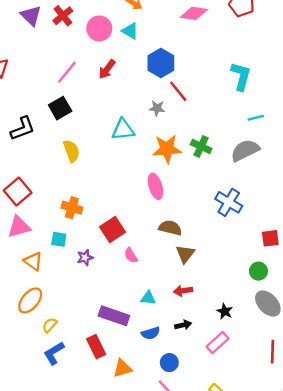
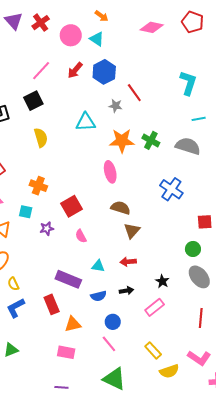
blue hexagon: (161, 63) -> (104, 72), moved
gray semicircle: (245, 150) -> (188, 146), turned 40
pink semicircle: (131, 255) -> (81, 236), moved
yellow semicircle: (50, 325) -> (13, 284), turned -72

